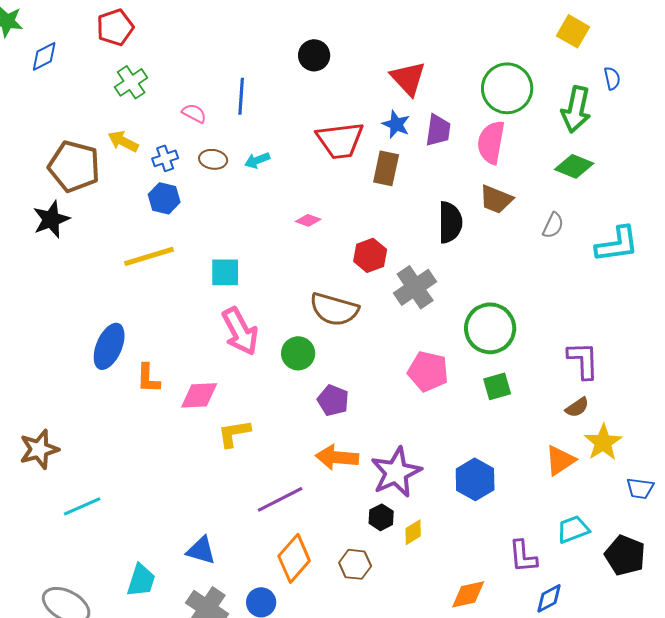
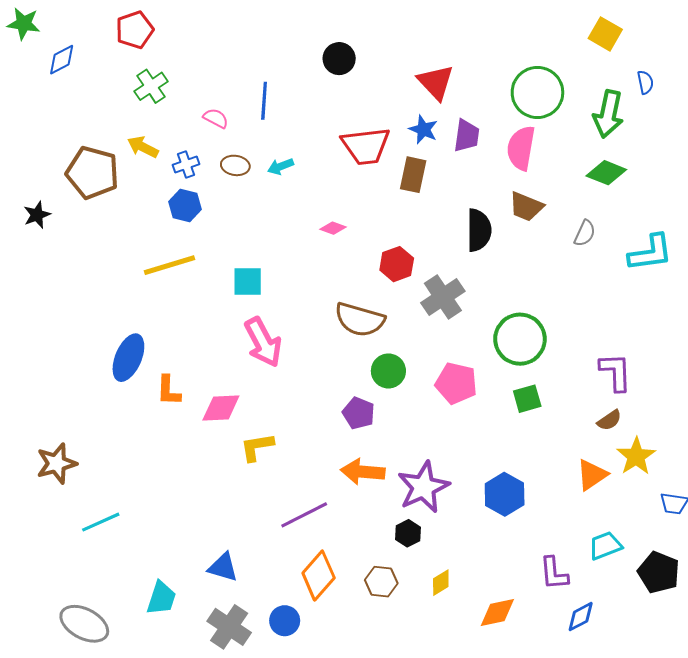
black star: (51, 219) -> (37, 215), moved, size x0.7
green circle: (298, 353) -> (388, 371), moved
yellow diamond: (413, 532) -> (441, 583), moved

